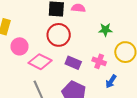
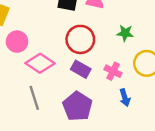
red circle: (59, 35) -> (80, 39), moved
blue arrow: (111, 81) -> (125, 98), turned -56

